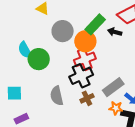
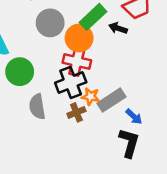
green circle: (39, 59) -> (20, 72), moved
red cross: (85, 59) -> (77, 62), turned 30
orange star: (116, 108) -> (90, 97), moved

